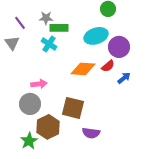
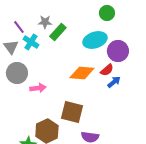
green rectangle: (59, 28) -> (58, 32), turned -48
cyan cross: (49, 44) -> (31, 42), moved
blue arrow: (124, 78) -> (114, 82), moved
gray circle: (30, 104) -> (17, 73), moved

